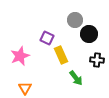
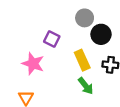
yellow rectangle: (61, 55) -> (82, 60), moved
pink star: (20, 56) -> (33, 64), moved, turned -30

